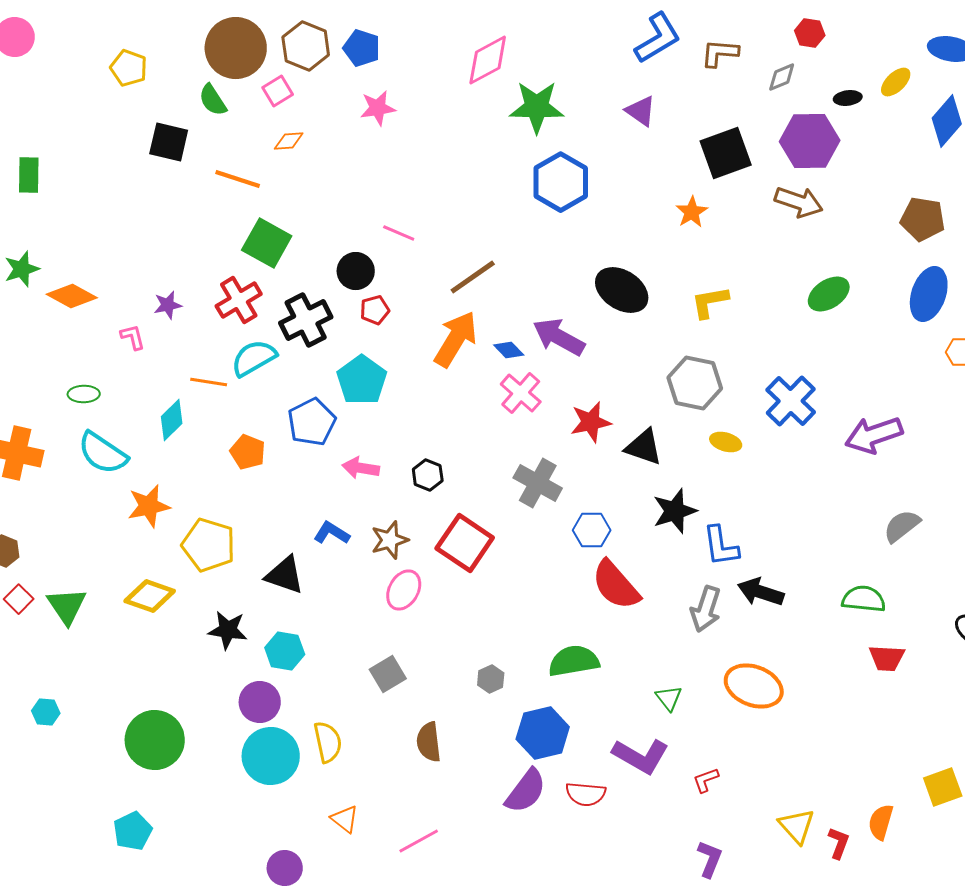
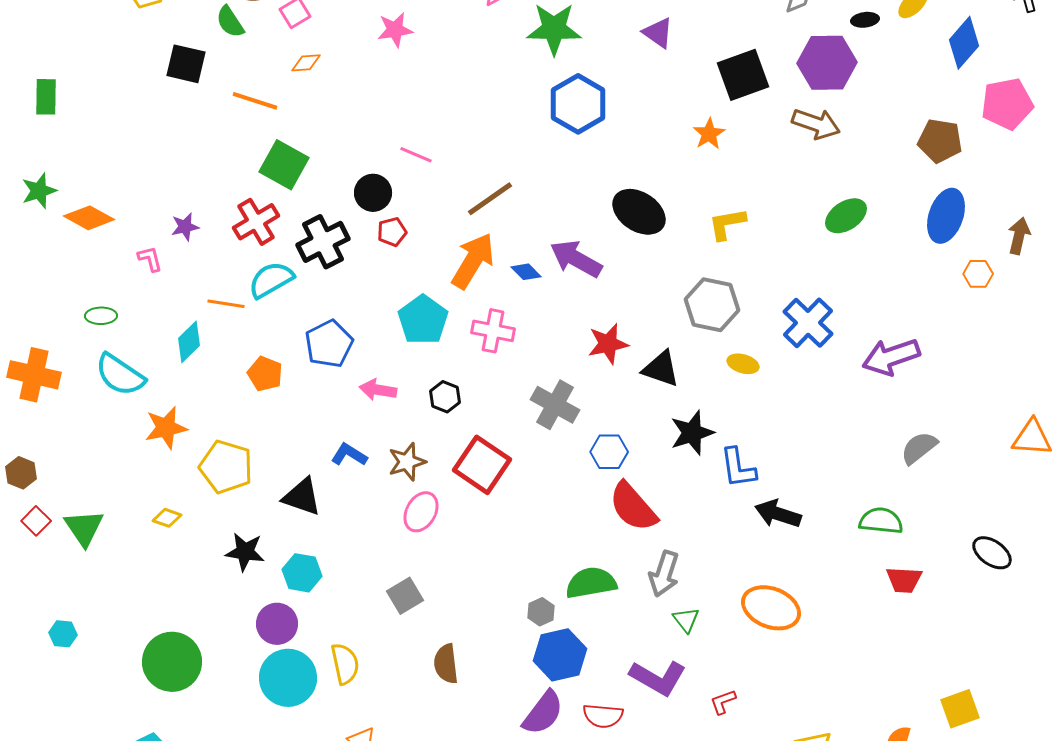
cyan pentagon: (362, 380) -> (423, 320), moved
pink cross: (521, 393) -> (493, 331), moved, turned -30
yellow diamond: (150, 596) -> (167, 518), size x0.6
gray arrow: (706, 609) -> (664, 574), moved
gray hexagon: (491, 679) -> (541, 612), moved

